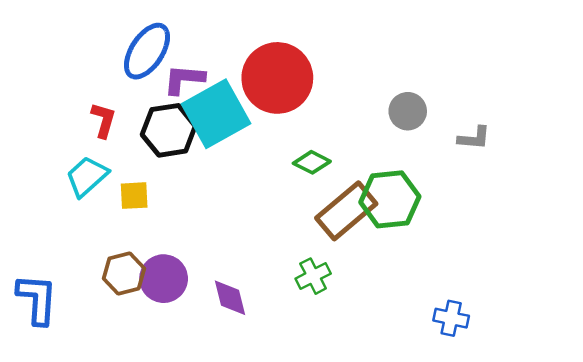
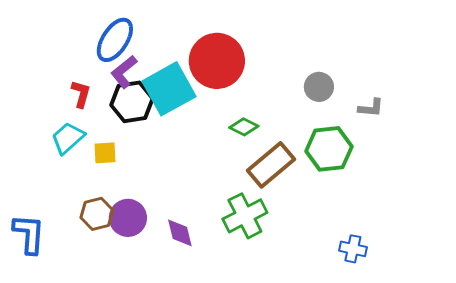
purple L-shape: (184, 79) -> (124, 72), moved, turned -44
green hexagon: (390, 199) -> (329, 149), moved
green cross: (313, 276) -> (245, 216), size x1.6

